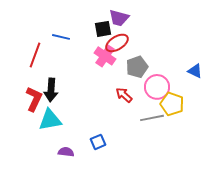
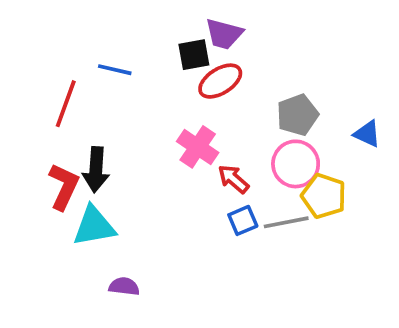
pink cross: (105, 56) -> (198, 147), moved
gray pentagon: (137, 67) -> (297, 115), moved
blue square: (98, 142) -> (243, 220), moved

